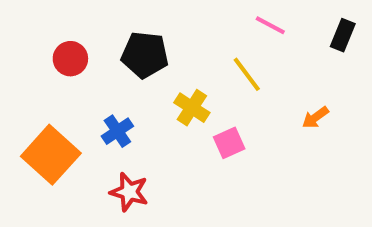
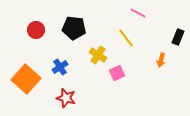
black rectangle: (343, 35) -> (178, 37), moved
orange arrow: (315, 117) -> (161, 60), turned -40

